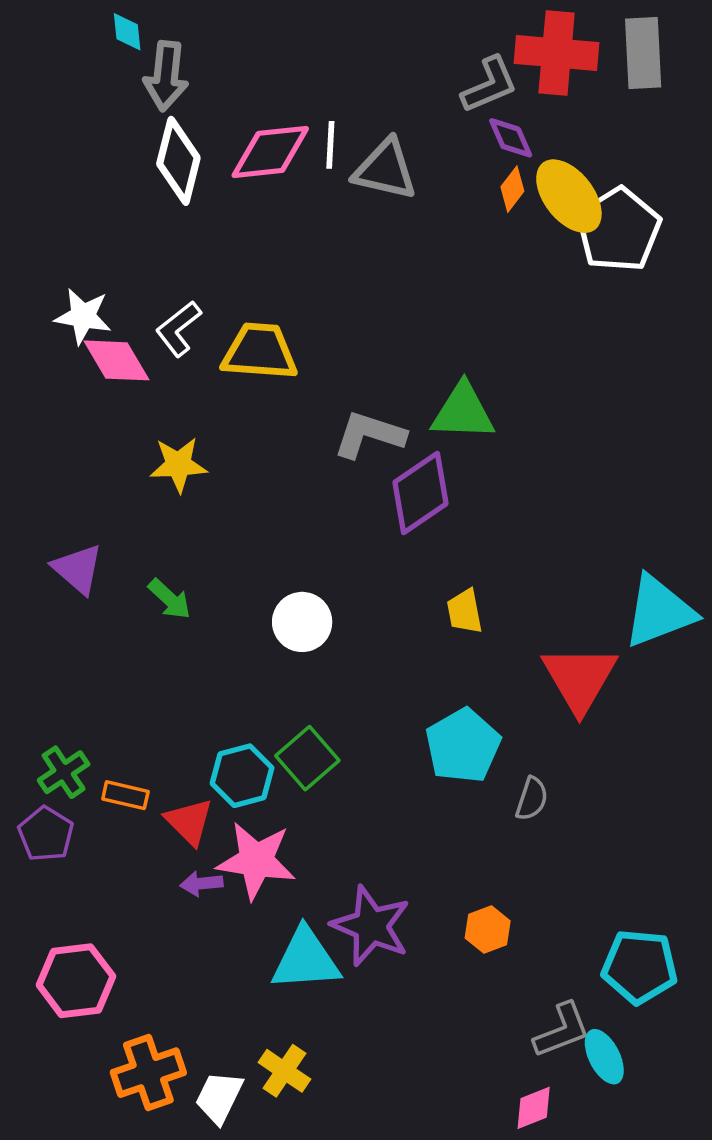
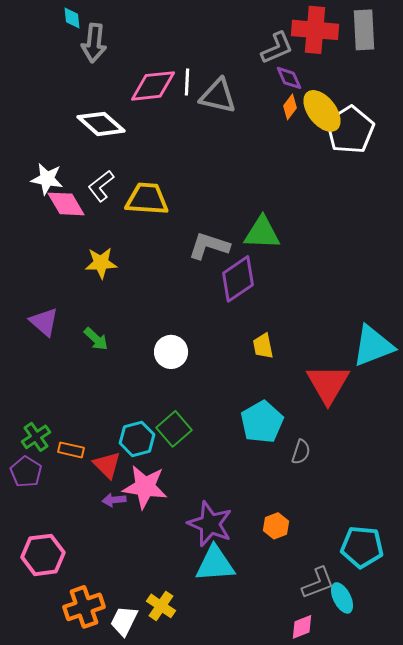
white diamond: (178, 161) -> (101, 124), moved, turned -63
cyan triangle: (306, 959) -> (215, 564), moved

